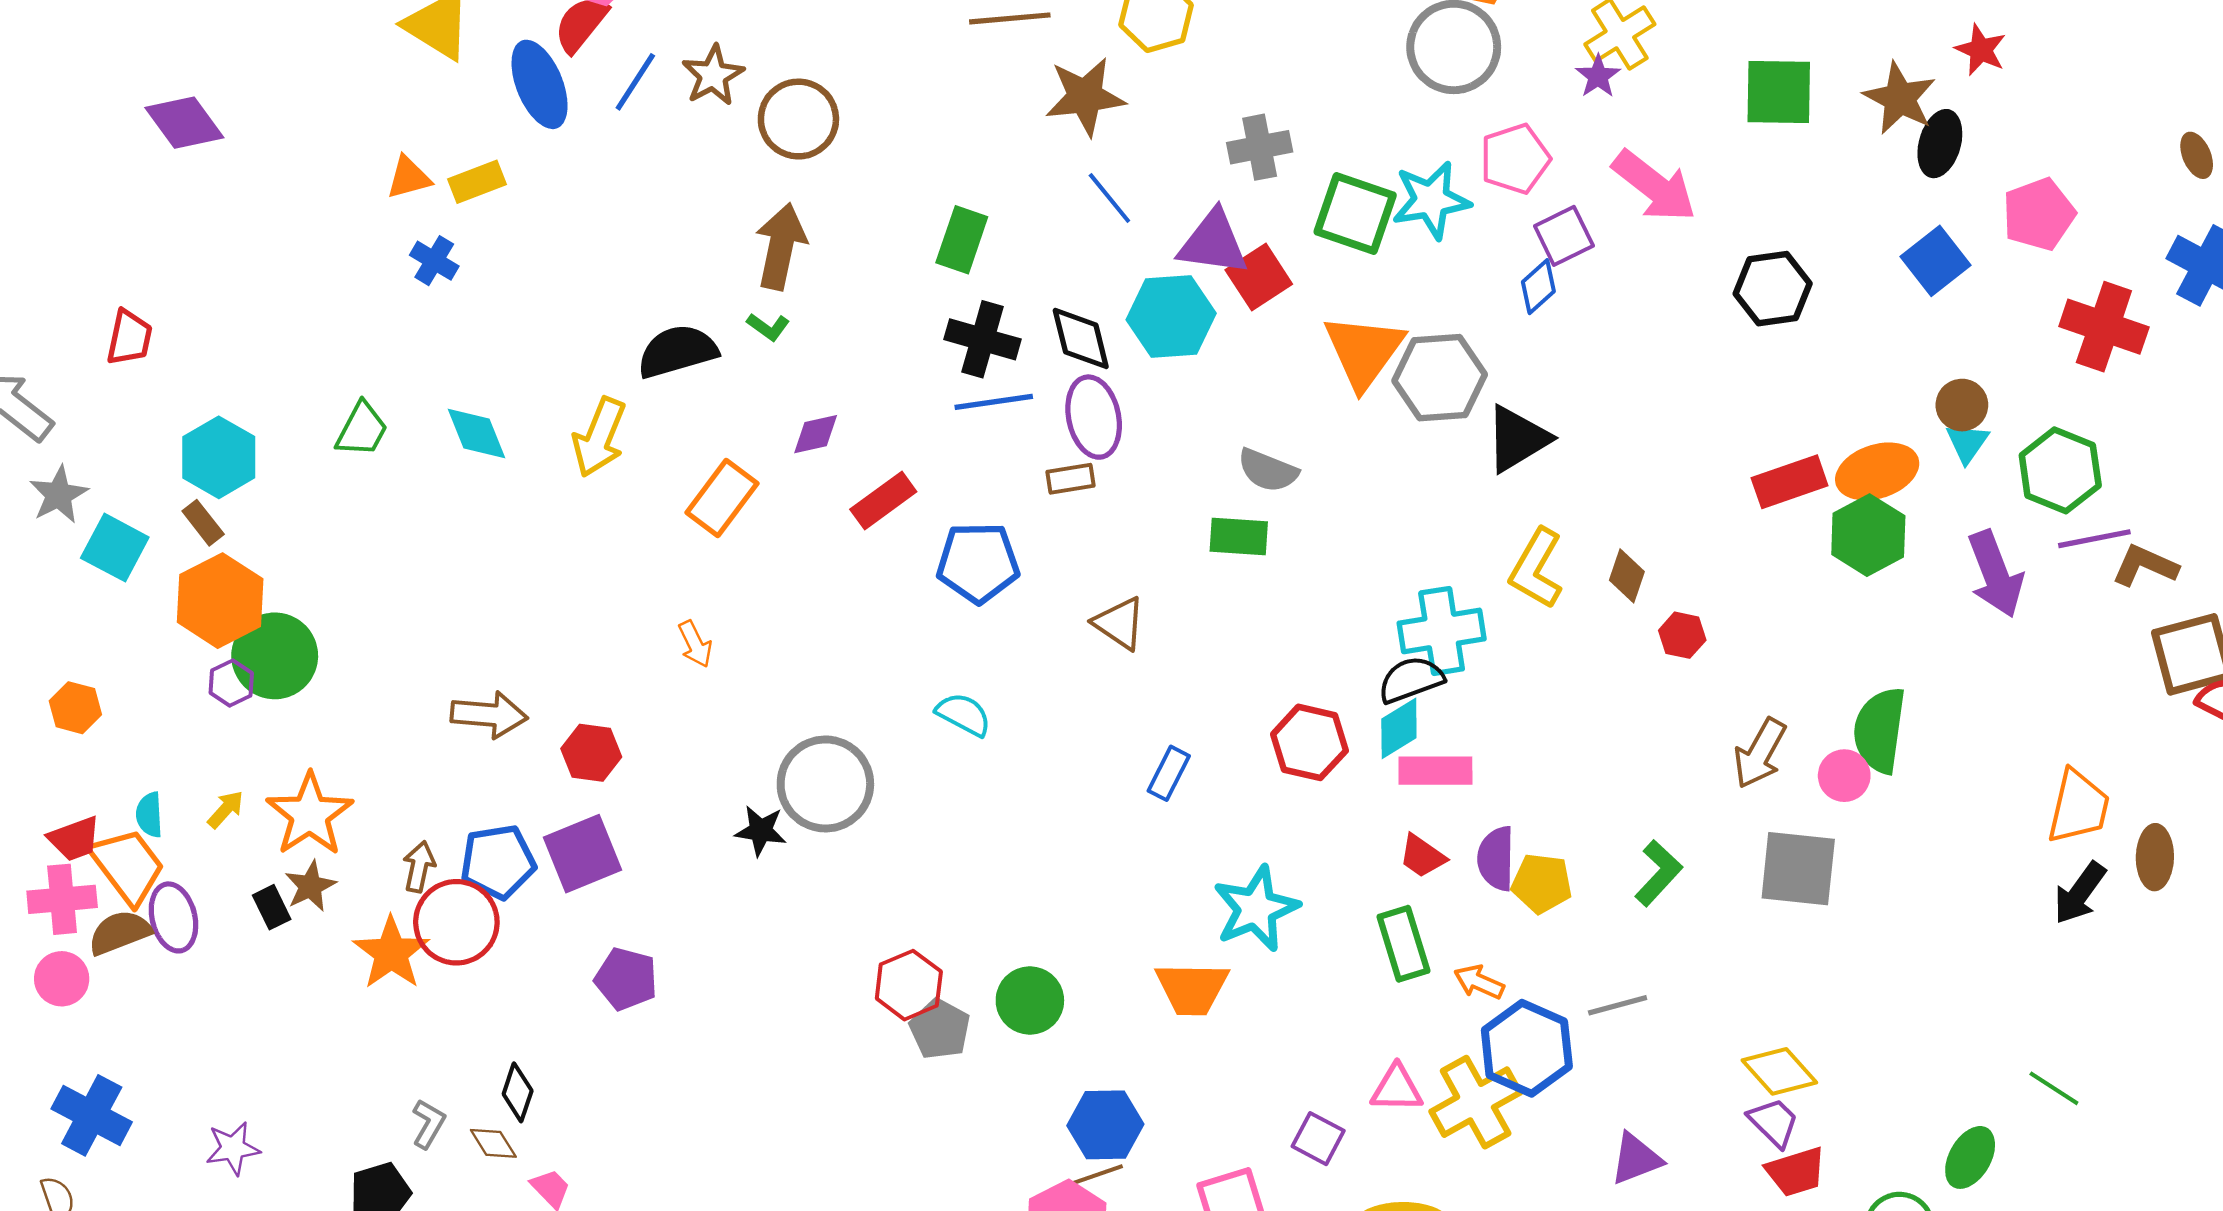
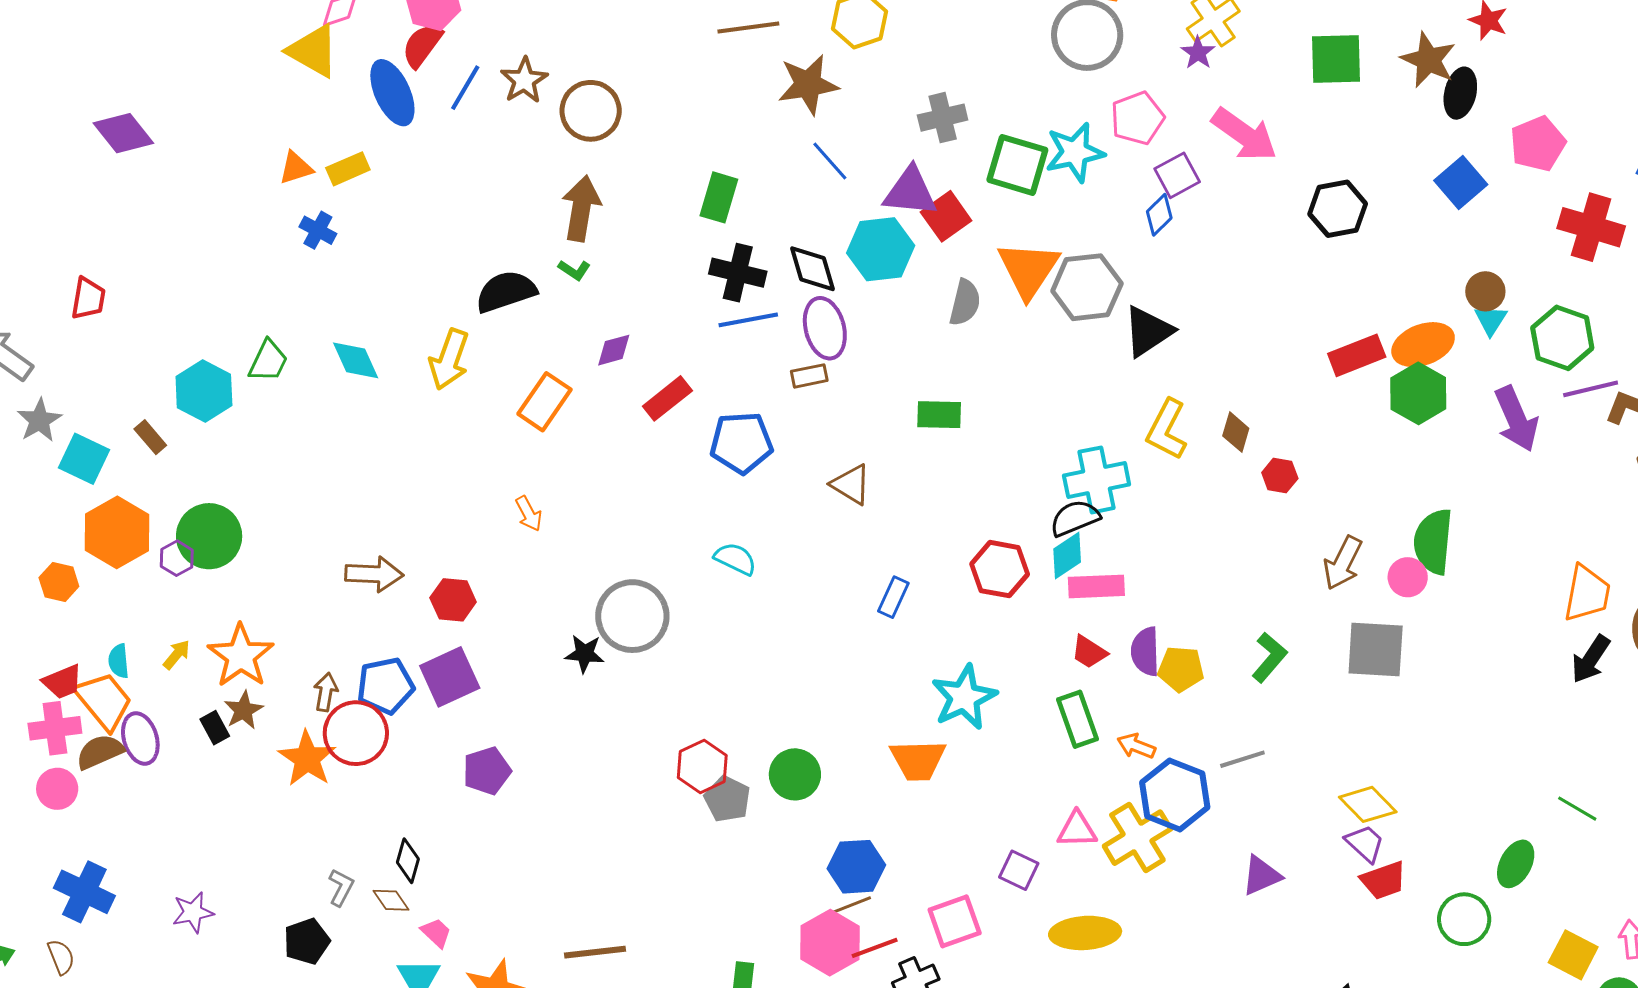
cyan hexagon: (219, 457) -> (204, 391), moved
gray semicircle: (1268, 470) -> (965, 303), moved, turned -96
orange hexagon: (220, 601) -> (117, 532), moved
purple pentagon: (626, 979) -> (487, 771), turned -30

